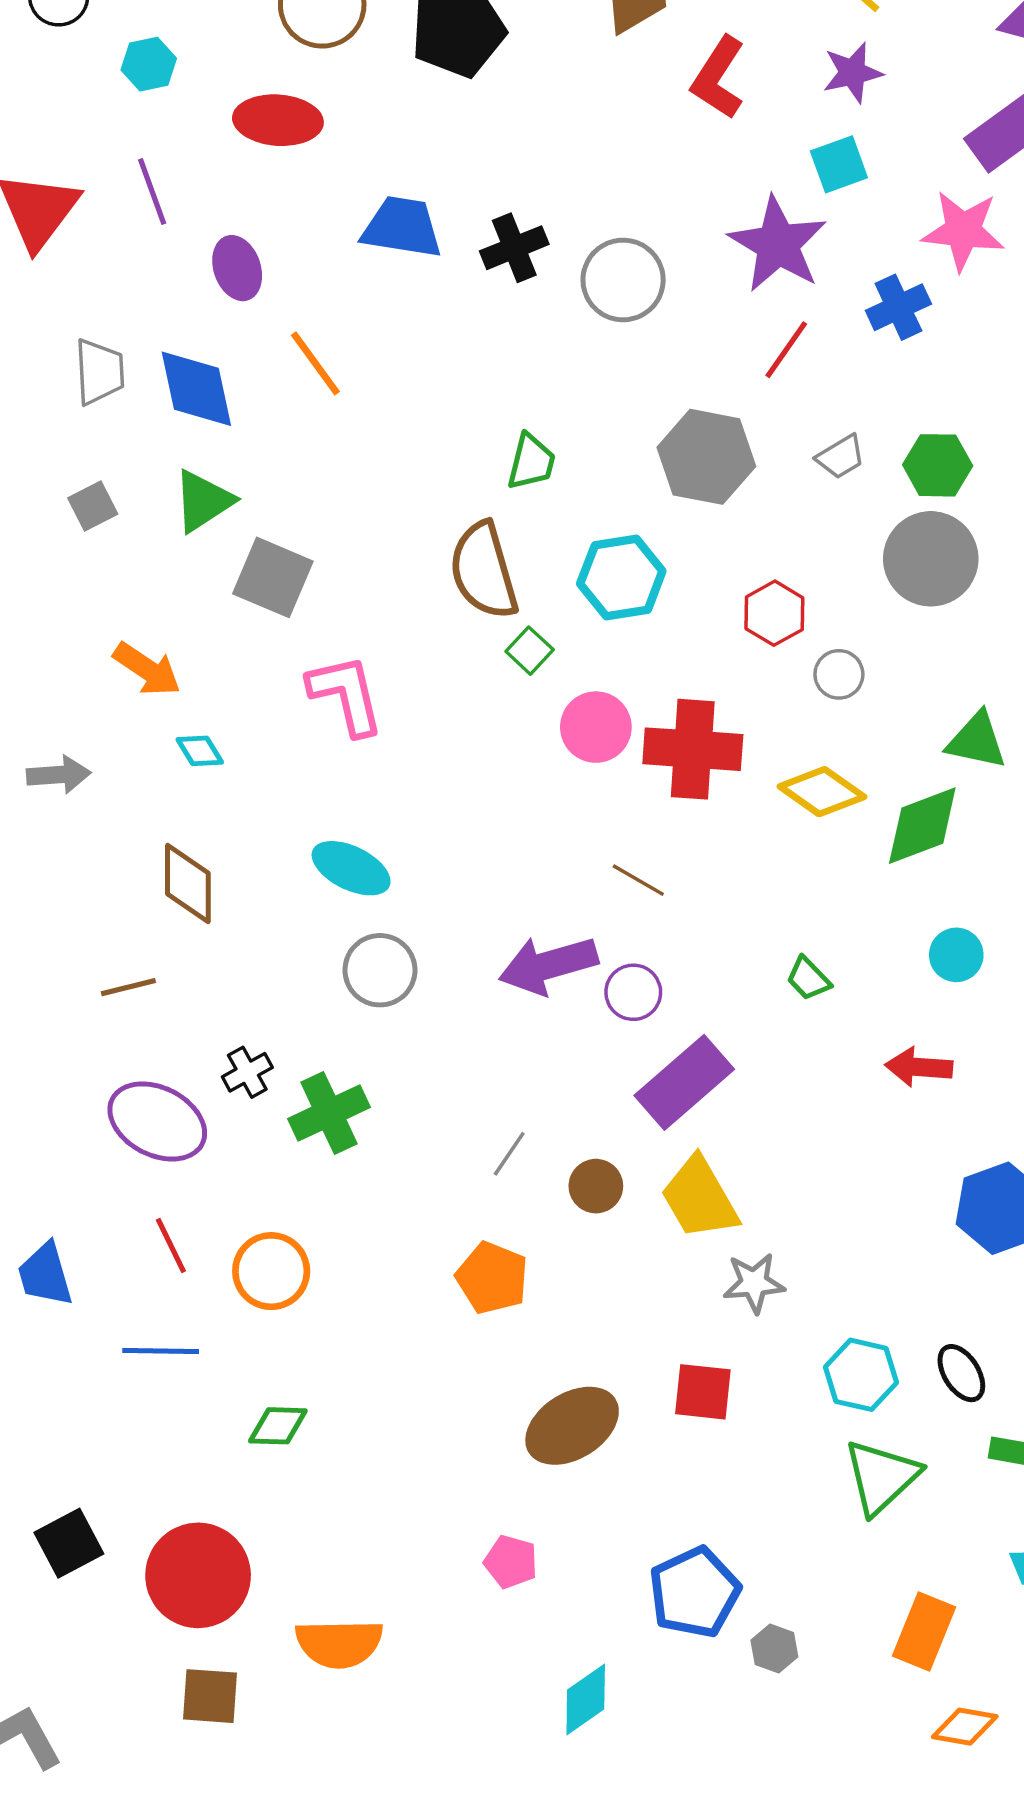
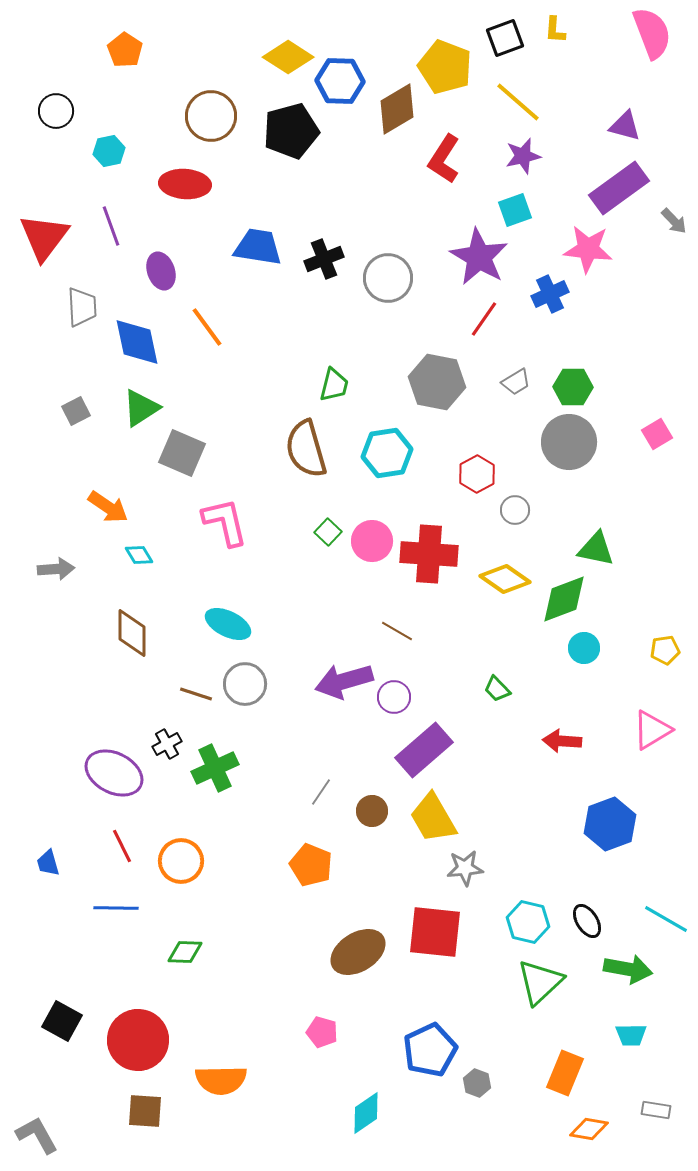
gray trapezoid: (99, 372) -> (82, 307), moved
green square: (530, 651) -> (328, 532), moved
cyan circle: (956, 955) -> (584, 648), moved
brown line: (128, 987) -> (196, 694), moved, turned 32
blue trapezoid: (45, 1274) -> (48, 863), size x0.7
red square: (703, 1392) -> (435, 932), size x1.5
black square: (69, 1543) -> (62, 1021), turned -33

